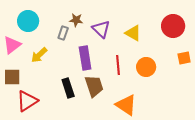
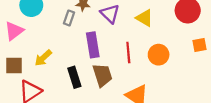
yellow arrow: (39, 55) -> (43, 58), moved

